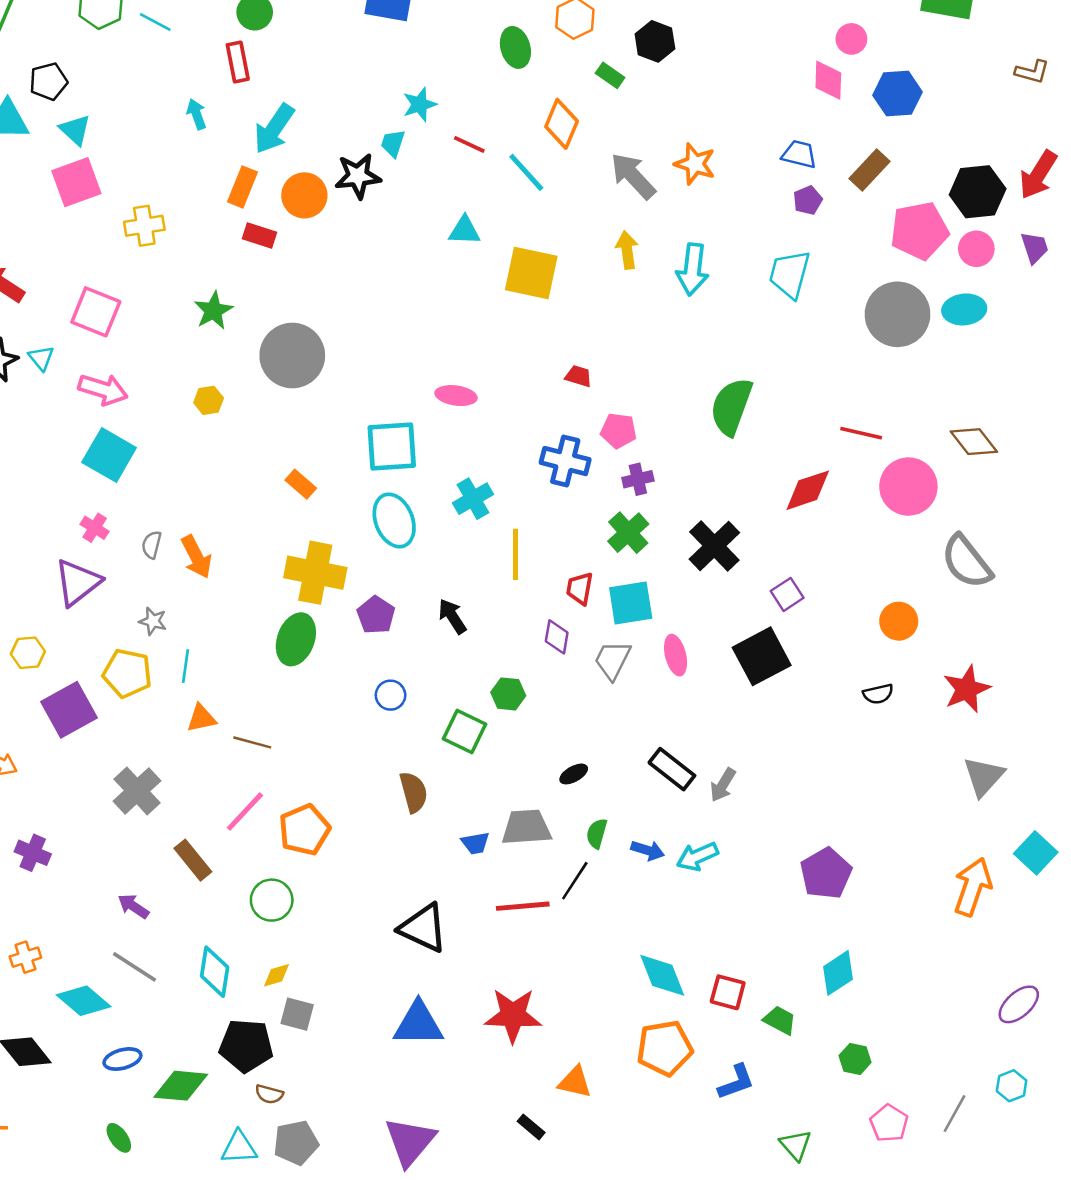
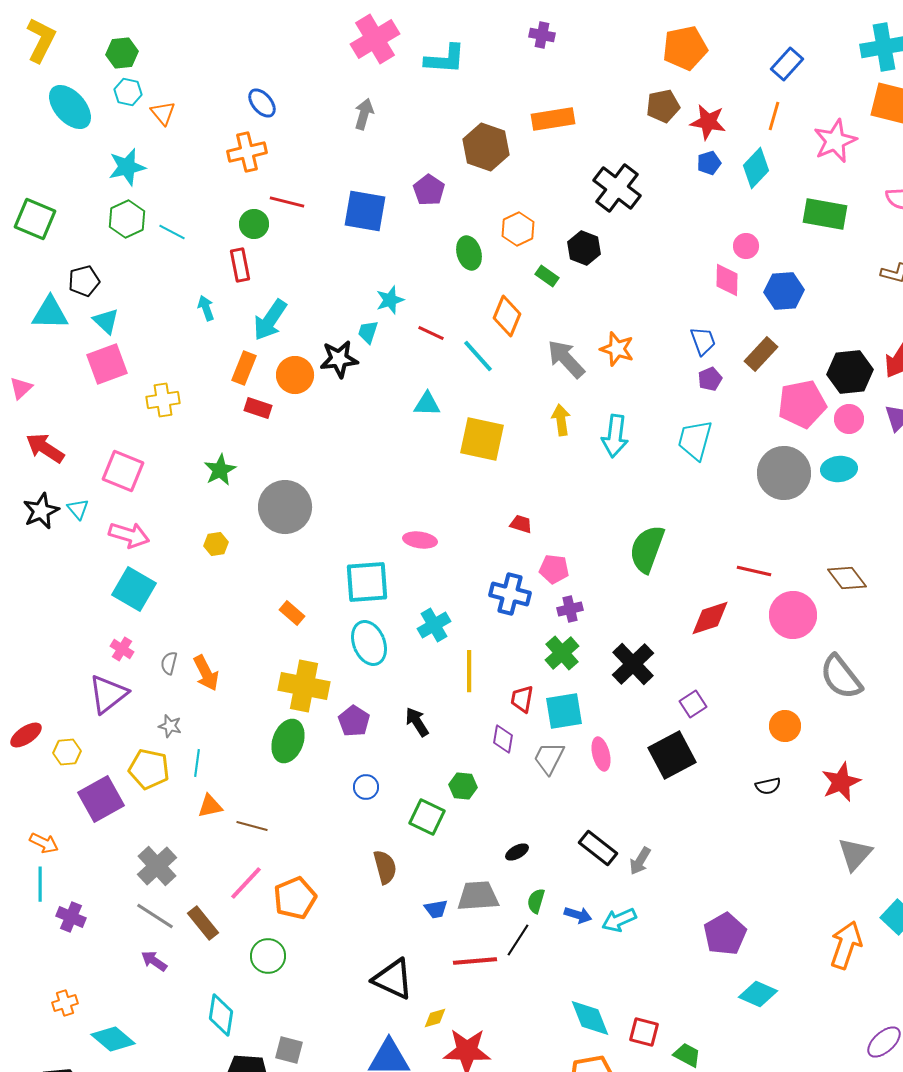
blue trapezoid: (799, 154) -> (703, 341), turned 56
gray line: (135, 967) -> (155, 916), moved
cyan diamond: (838, 973) -> (758, 994), moved, turned 57
yellow diamond: (276, 975) -> (435, 1018), moved

